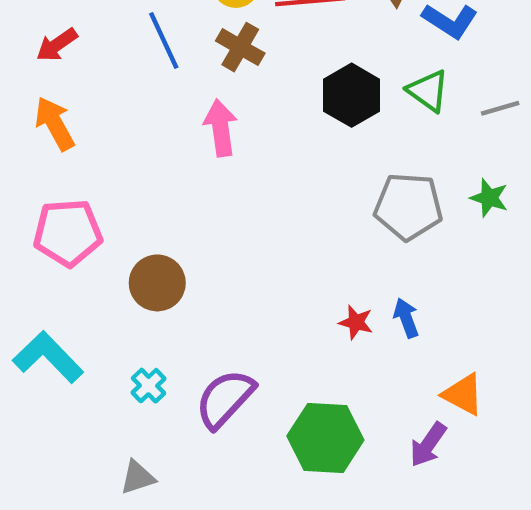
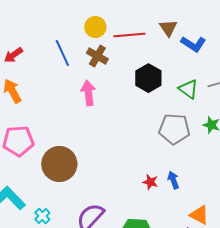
green triangle: (428, 91) -> (188, 89), moved
brown circle: (157, 283) -> (59, 164), size x1.4
cyan cross: (149, 386) -> (42, 216), moved

